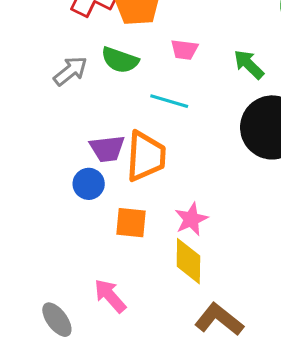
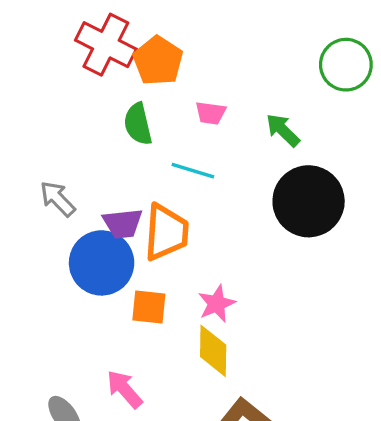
green semicircle: (120, 60) -> (138, 124), turned 57
gray arrow: (70, 71) -> (58, 199), moved, turned -96
blue circle: (89, 184) -> (102, 263), size x1.8

